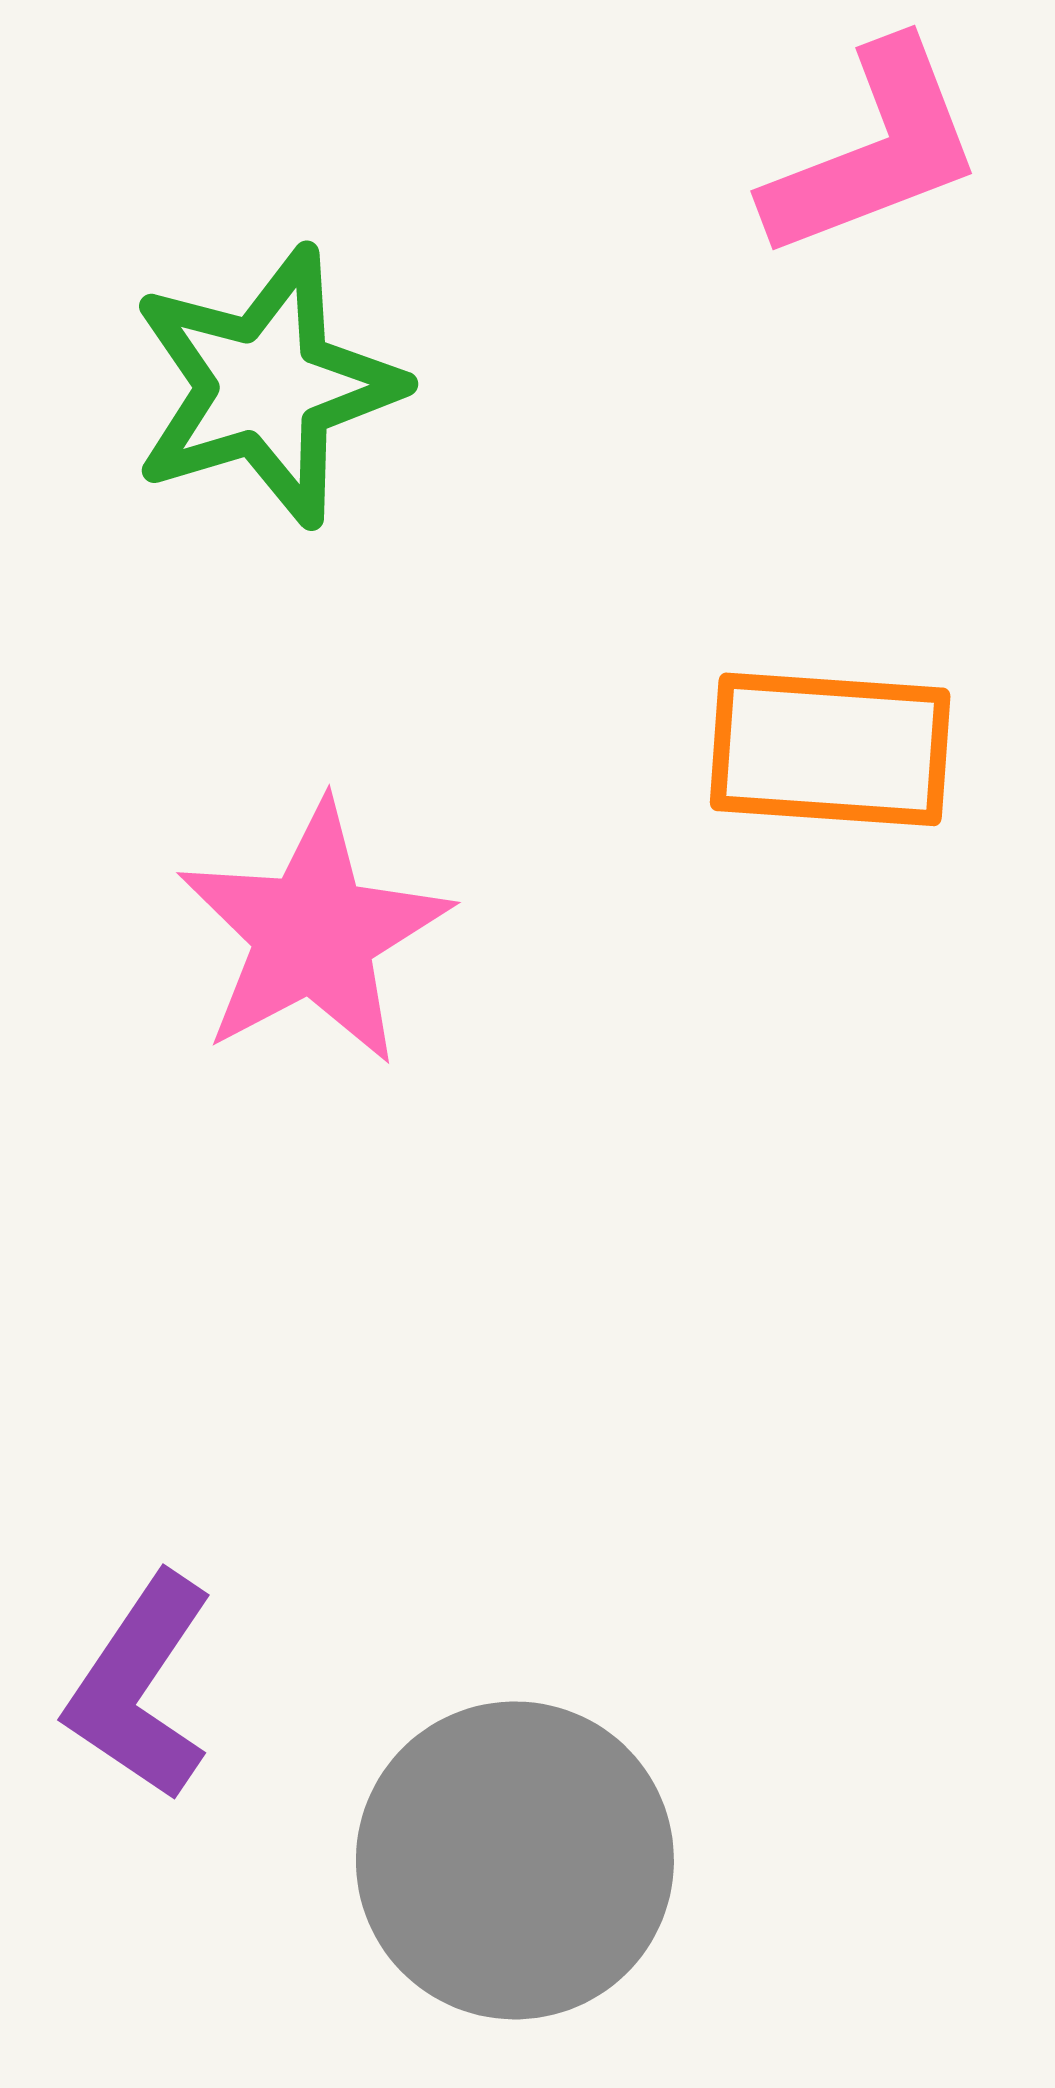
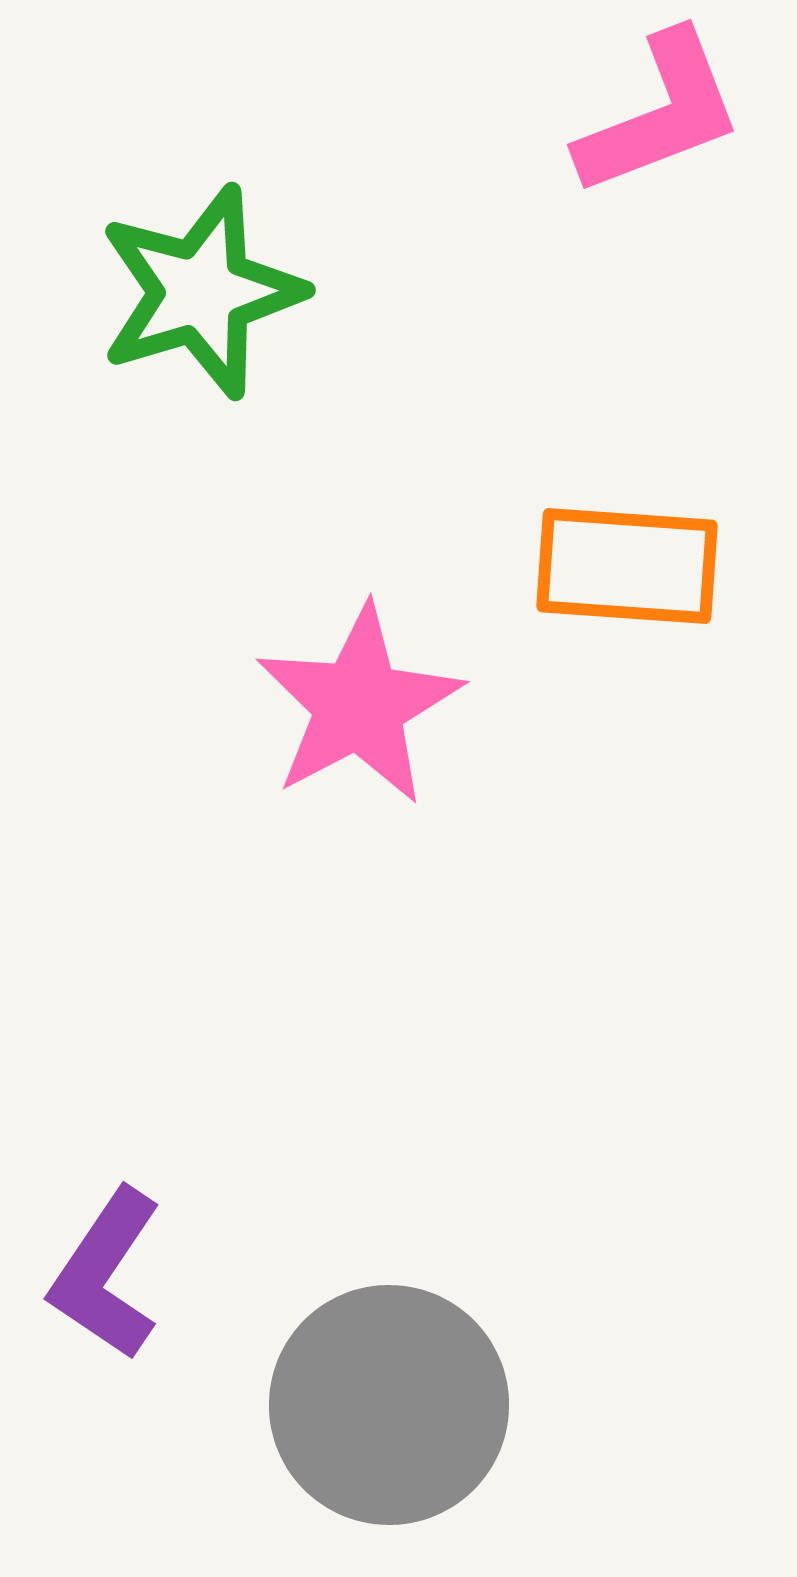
pink star: (314, 933) -> (359, 705), moved

